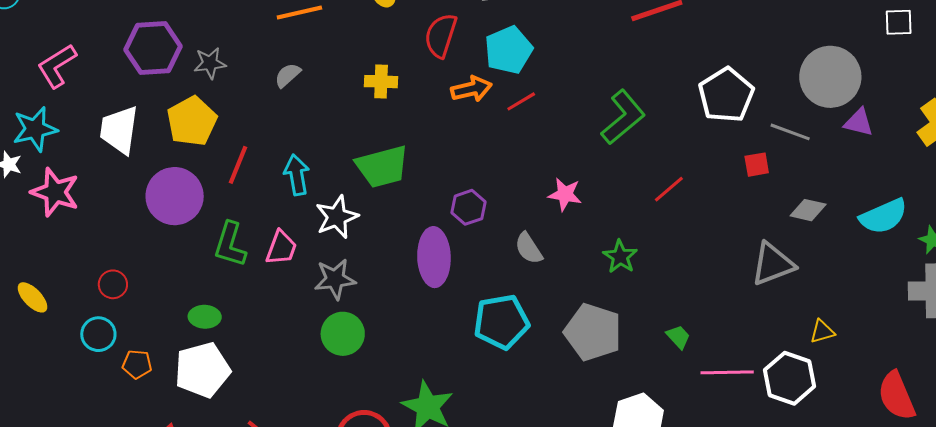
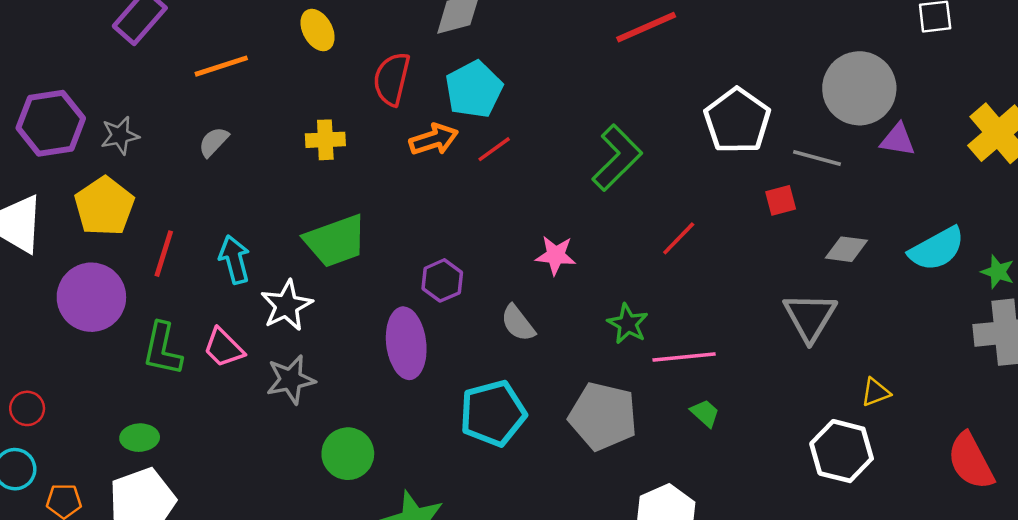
pink trapezoid: (281, 248) -> (224, 348), turned 120
gray triangle: (773, 264) -> (810, 317), turned -33
green circle: (343, 334) -> (348, 454), moved
pink line: (727, 372) -> (684, 357), moved

